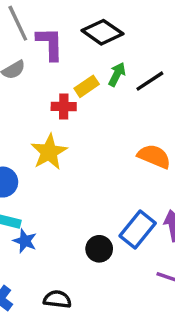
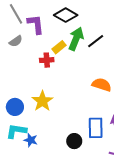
green arrow: (117, 74) -> (76, 39), size x1.6
yellow star: (49, 152) -> (42, 101), moved
blue rectangle: (138, 229) -> (96, 128), turned -35

